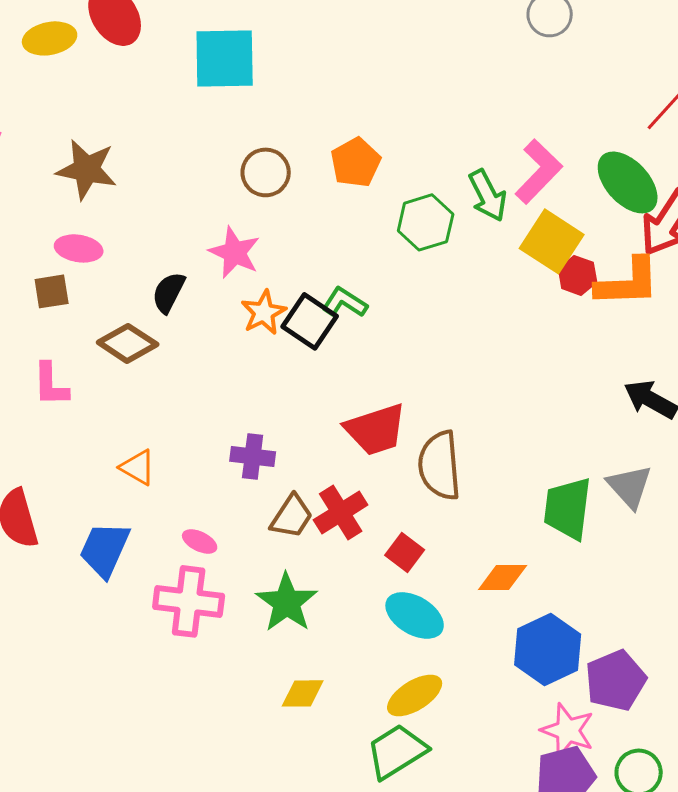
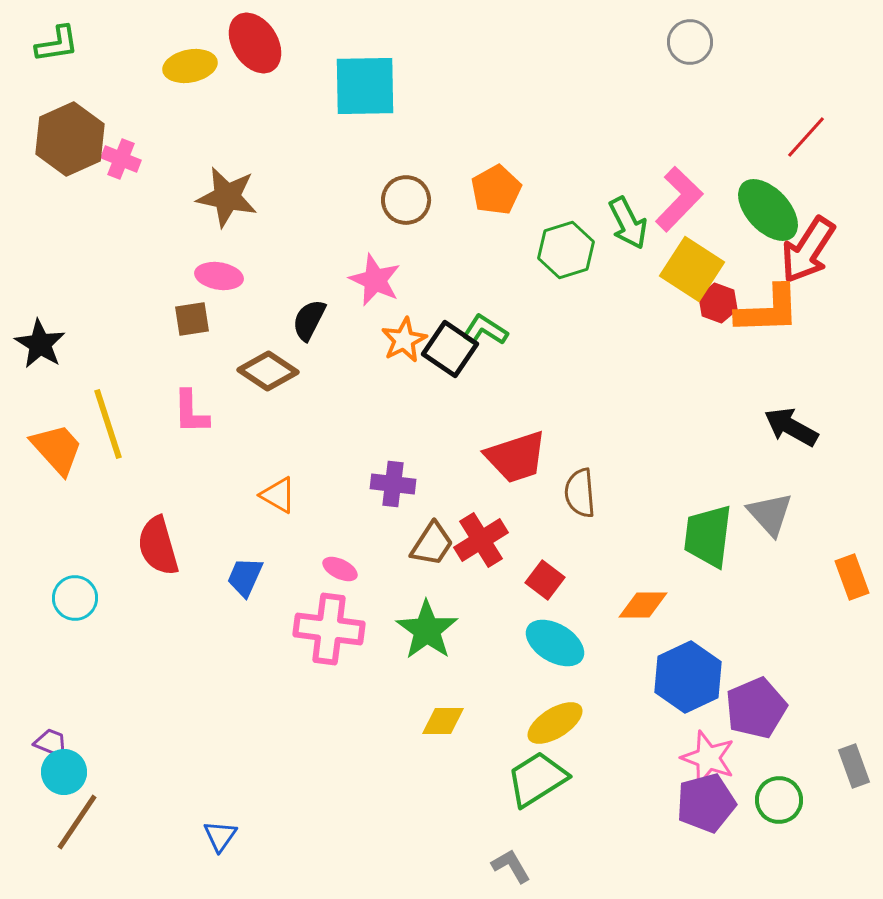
brown semicircle: (440, 465) -> (580, 493), size x0.7
blue trapezoid: (105, 549) -> (245, 577), size x0.7

